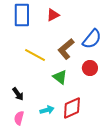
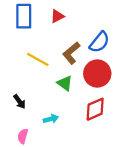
red circle: (90, 68) -> (97, 74), size x1.6
red diamond: (72, 108) -> (95, 109), moved
pink semicircle: (19, 118) -> (23, 136), moved

